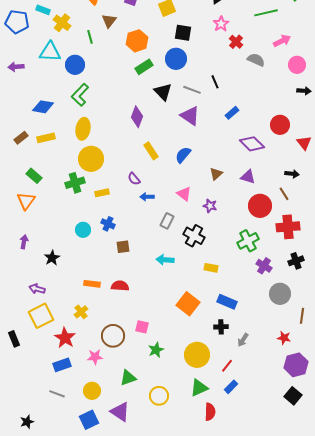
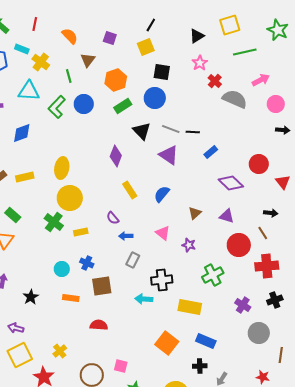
gray semicircle: (256, 60) -> (235, 99), size x1.4
blue circle: (75, 65) -> (84, 104), moved
black line: (215, 82) -> (193, 132), moved, turned -64
green L-shape: (80, 95) -> (57, 107), moved
blue diamond: (43, 107) -> (22, 133), moved, turned -30
green cross: (75, 183) -> (54, 222), turned -36
gray rectangle: (167, 221) -> (133, 260), moved
black cross: (194, 236) -> (162, 280), moved, turned -35
green cross: (248, 241) -> (213, 275), moved
brown square: (123, 247) -> (102, 286), size x1.5
yellow rectangle: (211, 268) -> (190, 307), size x1.6
orange rectangle: (92, 284) -> (71, 298), moved

